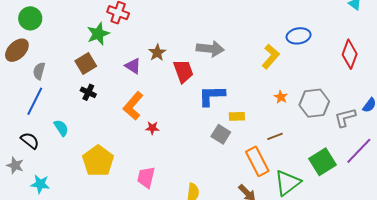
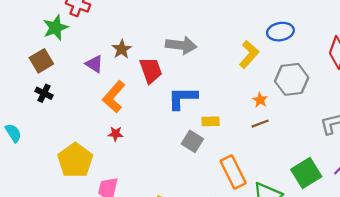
gray hexagon: (314, 103) -> (292, 79), moved
orange L-shape: (133, 106) -> (114, 97), moved
brown line: (275, 136) -> (260, 124), moved
yellow pentagon: (98, 161) -> (75, 160), moved

